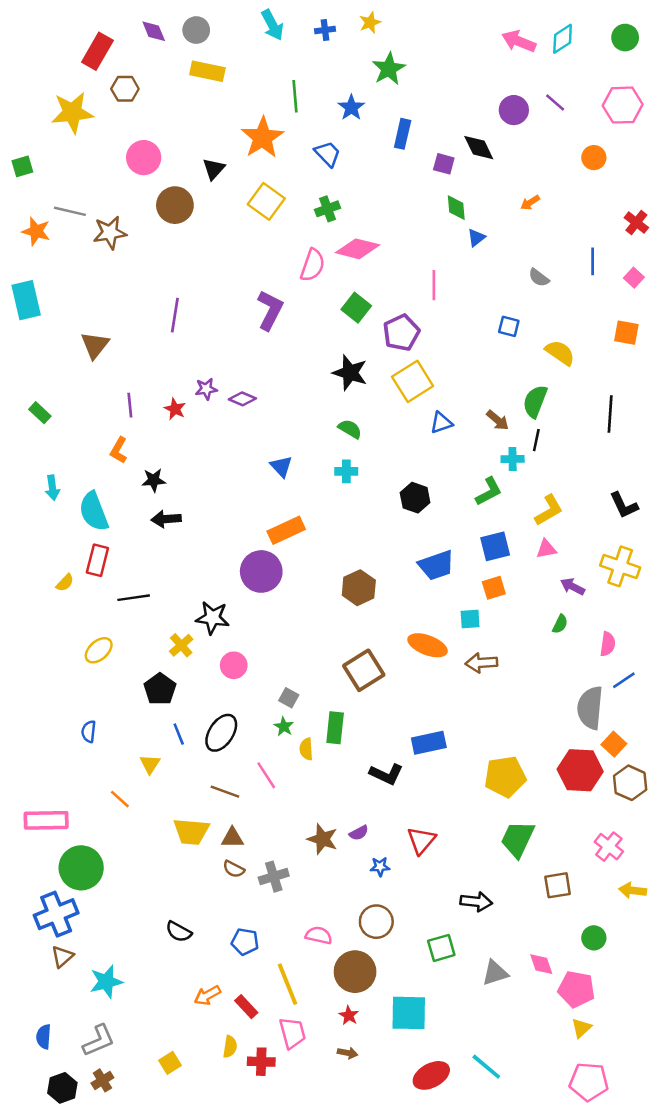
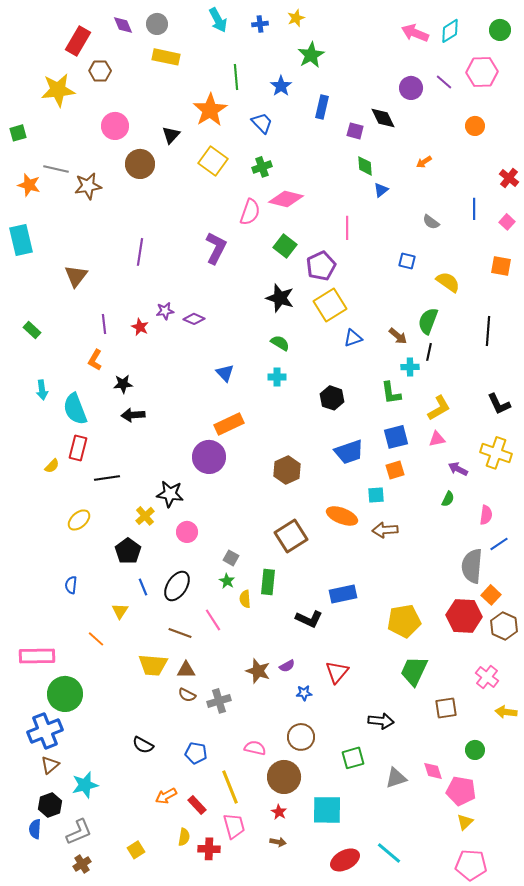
pink hexagon: (623, 105) -> (482, 72), moved
green L-shape: (489, 491) -> (391, 393), turned 110
black hexagon: (62, 1088) -> (50, 805), moved

